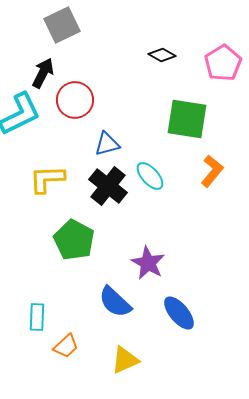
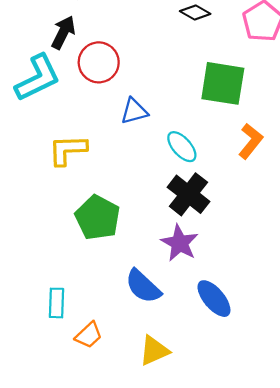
black cross: (108, 186) -> (188, 194), moved

